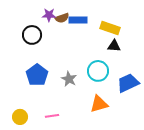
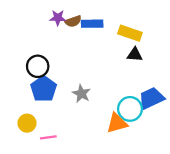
black circle: (32, 35) -> (38, 66), moved
cyan circle: (98, 71) -> (130, 109), moved
pink line: (52, 116) -> (48, 137), moved
yellow circle: (20, 117) -> (27, 123), moved

